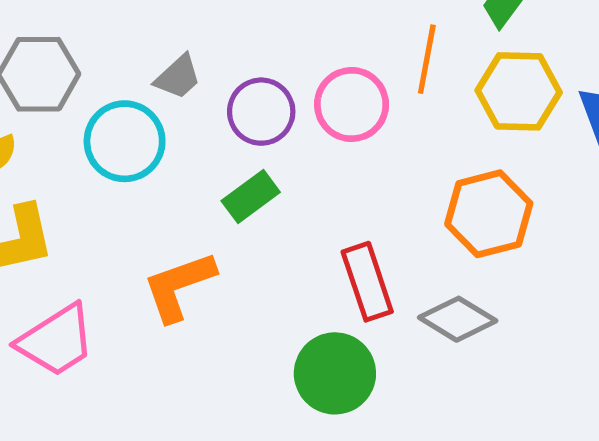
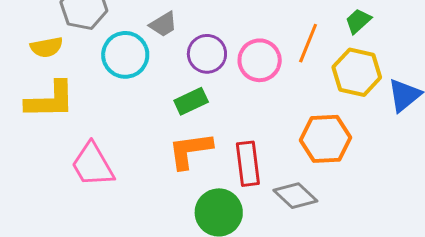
orange L-shape: (179, 286) -> (190, 150), moved
pink trapezoid: (56, 340) -> (93, 165), moved, turned 81

